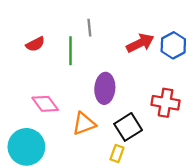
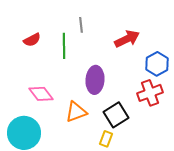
blue hexagon: (173, 45) -> (157, 64), moved
red cross: (166, 103) -> (150, 93), turned -30

